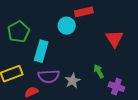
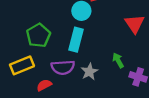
green pentagon: (18, 32) -> (38, 35), moved
cyan rectangle: (41, 51) -> (76, 40), moved

